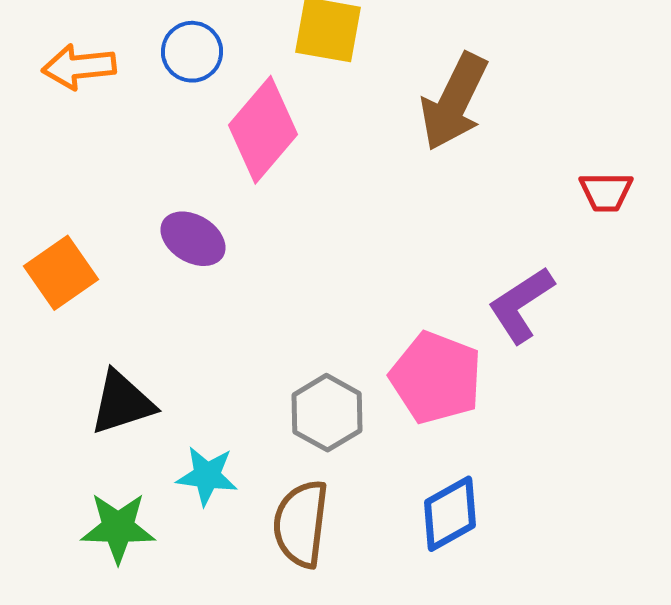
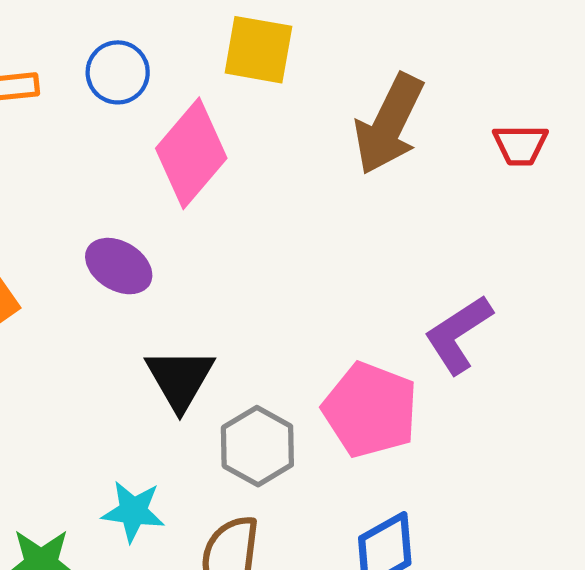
red trapezoid: (606, 192) -> (520, 145), moved
black triangle: (122, 403) -> (180, 379), moved, turned -42

